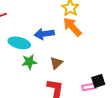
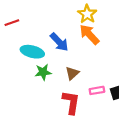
blue arrow: (44, 34) -> (59, 42), turned -126
pink rectangle: (89, 87) -> (97, 90), moved

